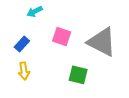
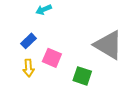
pink square: (62, 36) -> (52, 58), moved

